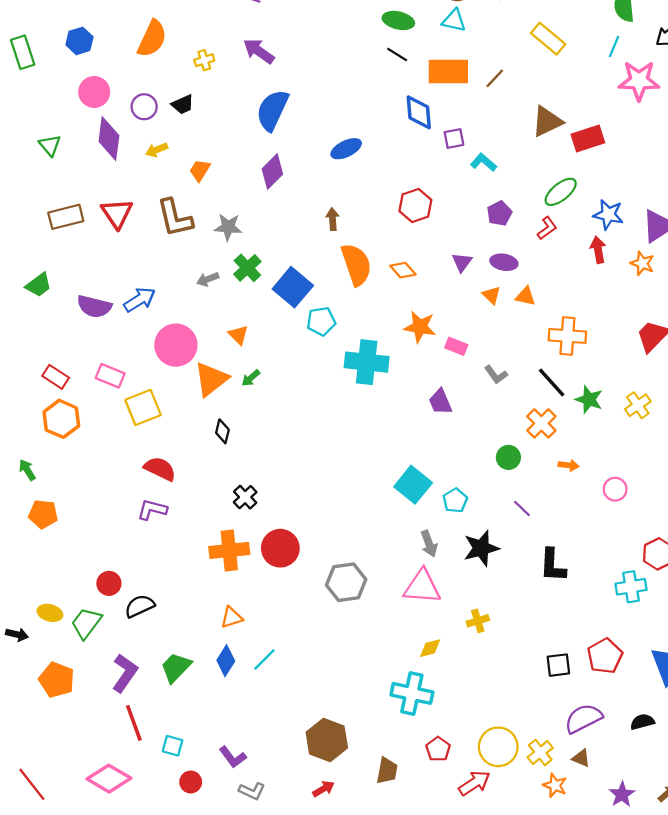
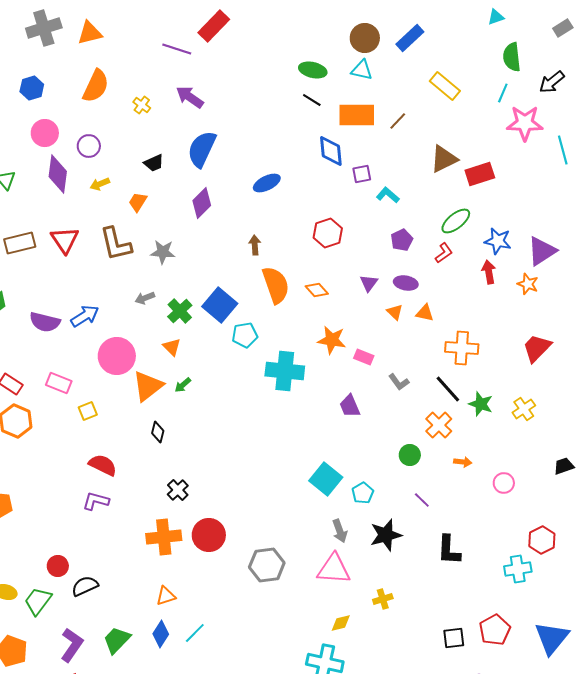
yellow cross: (204, 60) -> (142, 105), turned -36
black trapezoid: (183, 104) -> (154, 163), moved
green cross: (247, 268) -> (180, 311), moved
yellow square: (143, 407) -> (88, 411), size x0.6

